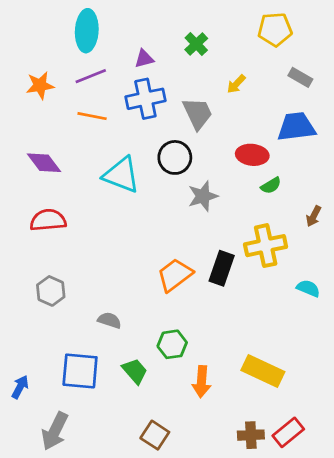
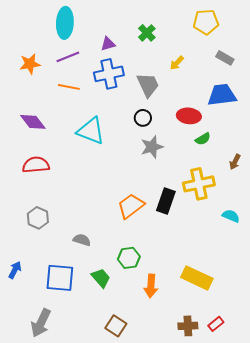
black circle: (175, 157) -> (143, 118), moved, size x0.7
blue arrow: (20, 387) -> (15, 270), moved
red rectangle: (288, 432) -> (216, 324), size x0.7

